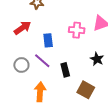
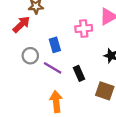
red arrow: (22, 28) -> (21, 24), moved
gray circle: (21, 65) -> (30, 56), moved

